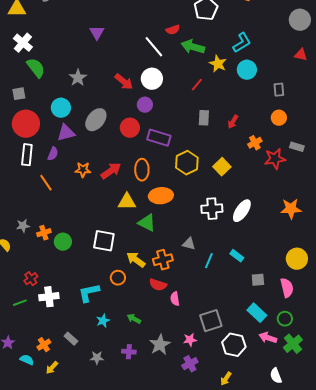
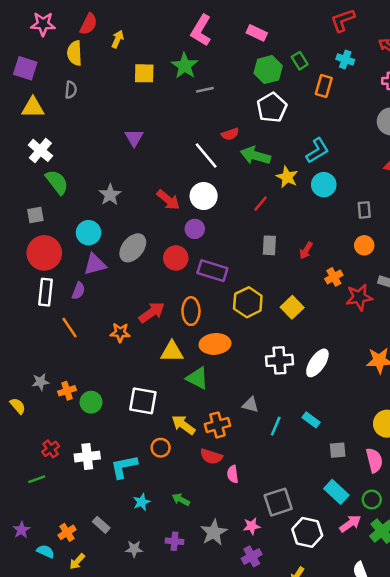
orange star: (83, 170) -> (120, 333), moved
white cross: (49, 297) -> (87, 457), moved
pink arrow: (268, 338) -> (350, 524), turned 126

